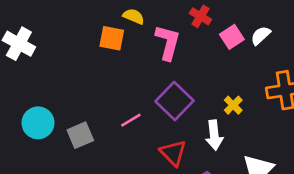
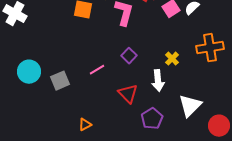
purple square: (175, 101) -> (129, 56), size x0.6

